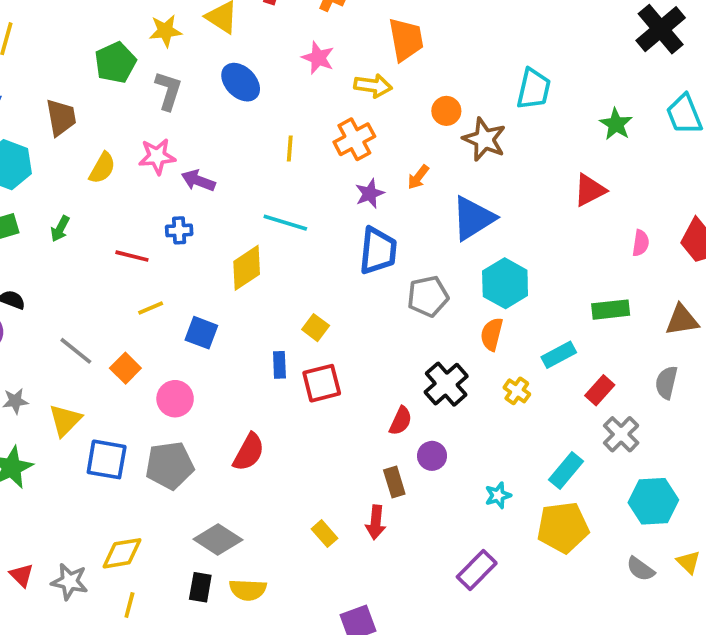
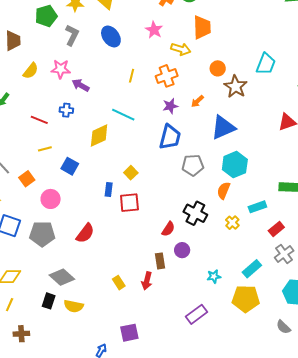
black cross: (446, 384) -> (195, 213), turned -30

